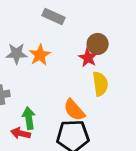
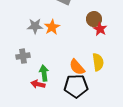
red star: (88, 58) -> (100, 29), moved
yellow semicircle: (100, 84) -> (98, 62), moved

